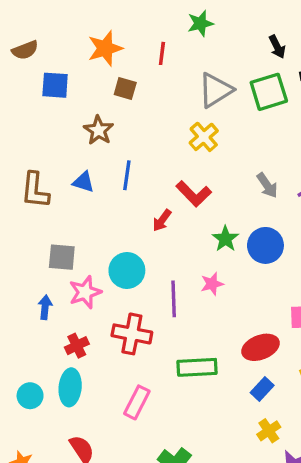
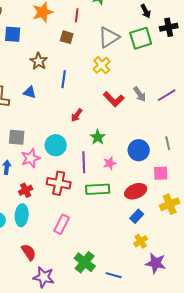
brown square: (125, 88) -> (67, 37), moved
blue line: (127, 175) -> (64, 79), moved
red L-shape: (194, 194) -> (114, 99), moved
green star: (225, 239) -> (98, 137), moved
blue circle: (265, 245) -> (139, 150), moved
pink star: (212, 284) -> (110, 163), moved
green rectangle: (197, 367) -> (98, 189), moved

